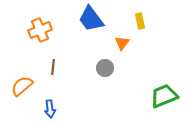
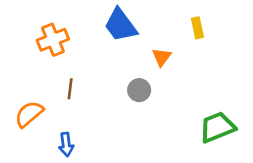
yellow rectangle: (140, 21) -> (197, 28), moved

